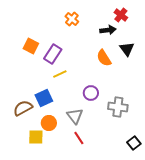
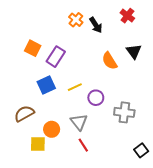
black arrow: (108, 30) -> (96, 25), moved, turned 63
yellow line: (60, 74) -> (75, 87), moved
blue square: (44, 98) -> (46, 85), moved

